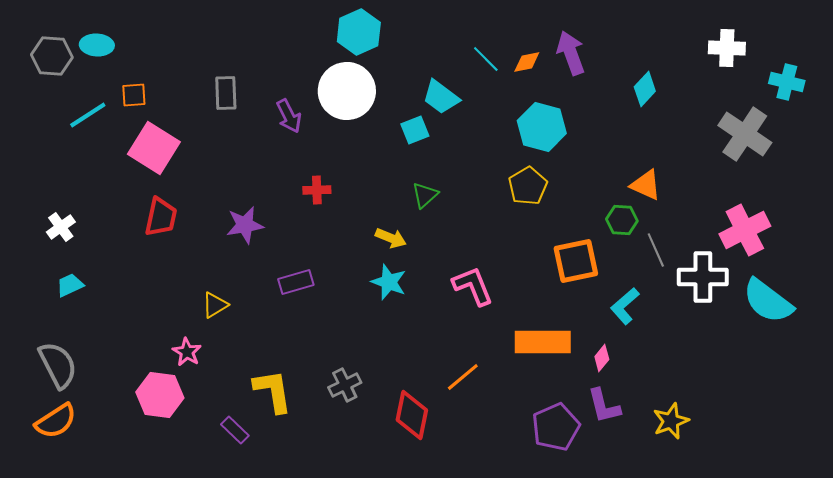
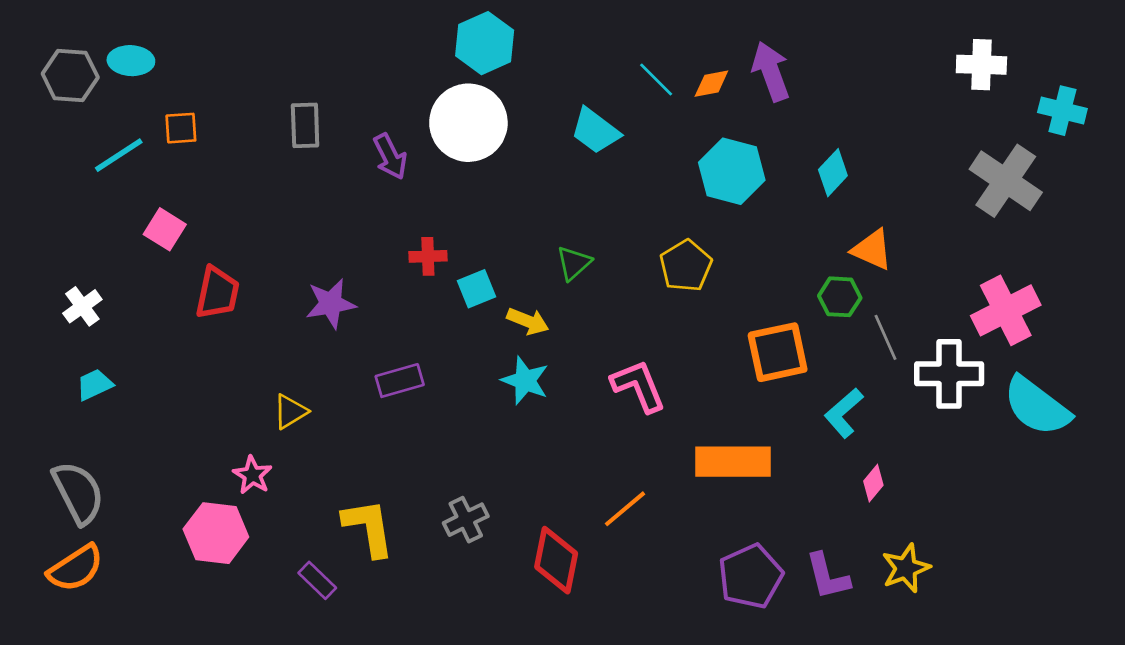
cyan diamond: (645, 89) -> (833, 173), moved
cyan square: (415, 130) -> (477, 289), moved
pink square: (154, 148) -> (165, 229), moved, size x0.6
yellow pentagon: (528, 186) -> (686, 266), moved
pink diamond: (602, 358) -> (873, 483), moved
purple L-shape: (604, 406) -> (828, 576), moved

